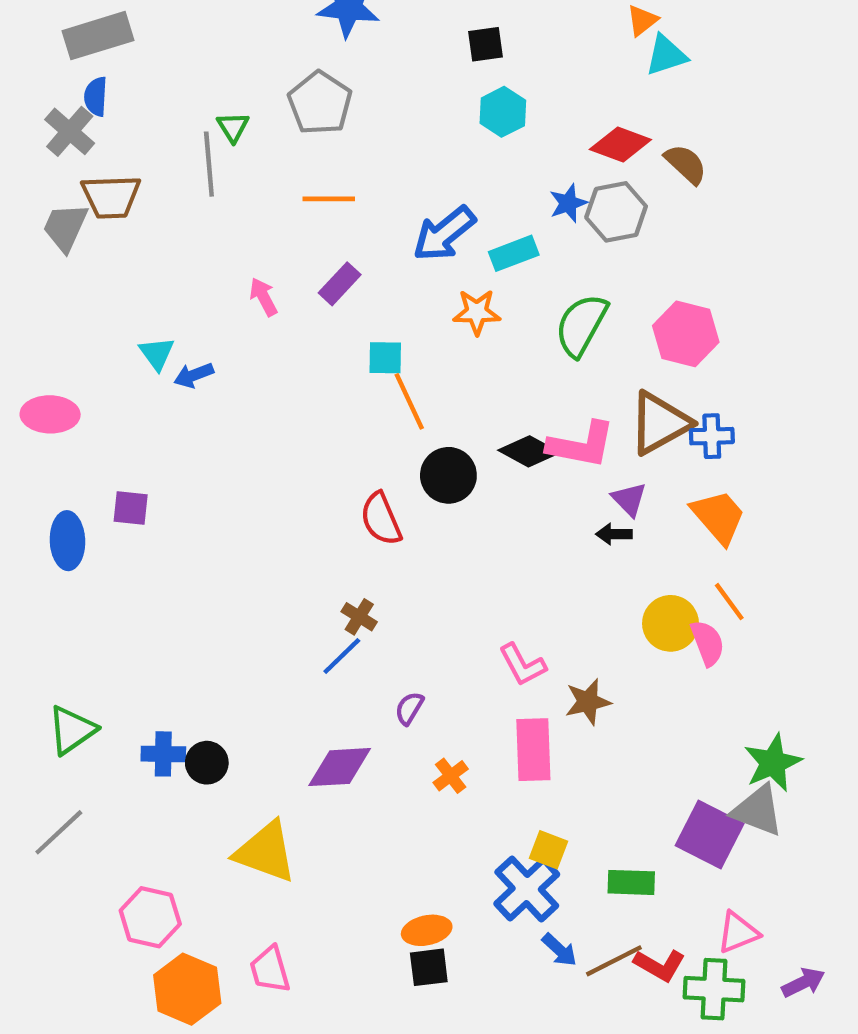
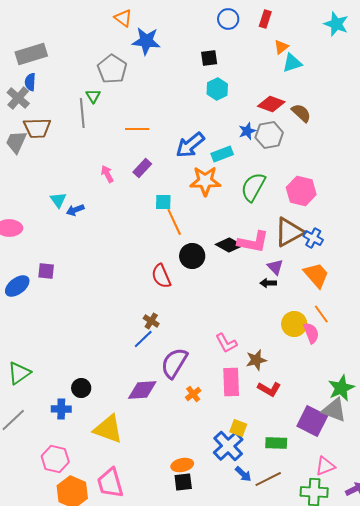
gray pentagon: (320, 103) -> (112, 69), moved
orange star: (477, 312) -> (205, 181), size x1.4
blue cross: (712, 436) -> (313, 238), turned 30
blue ellipse: (67, 541) -> (17, 286), turned 55
purple semicircle: (409, 708) -> (174, 363), size x2.0
blue cross: (163, 754) -> (61, 409), moved
red L-shape: (660, 965) -> (269, 389), moved
pink trapezoid: (270, 969) -> (110, 483), size x1.4

